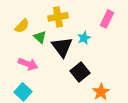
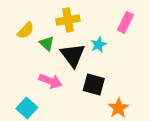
pink arrow: (28, 64) -> (50, 81), moved
black square: (80, 72) -> (94, 85), turned -36

